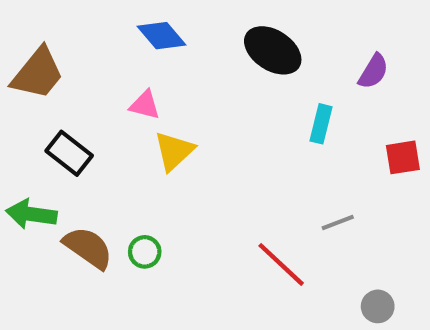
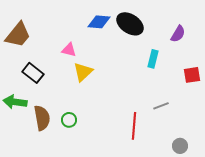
blue diamond: (161, 36) -> (99, 22), moved, turned -45
brown semicircle: (88, 248) -> (42, 118), turned 45
red line: (281, 264) -> (134, 126), turned 52

